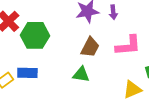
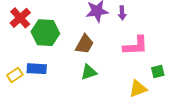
brown trapezoid: (90, 47) -> (84, 44), moved
green triangle: (81, 74) -> (89, 72), turned -30

